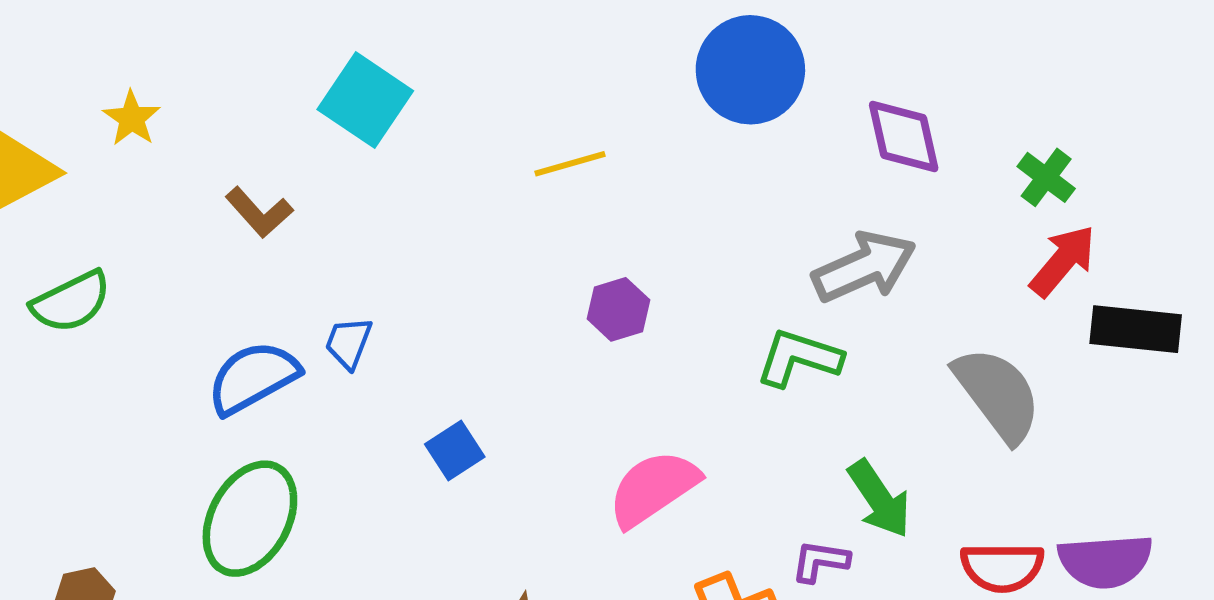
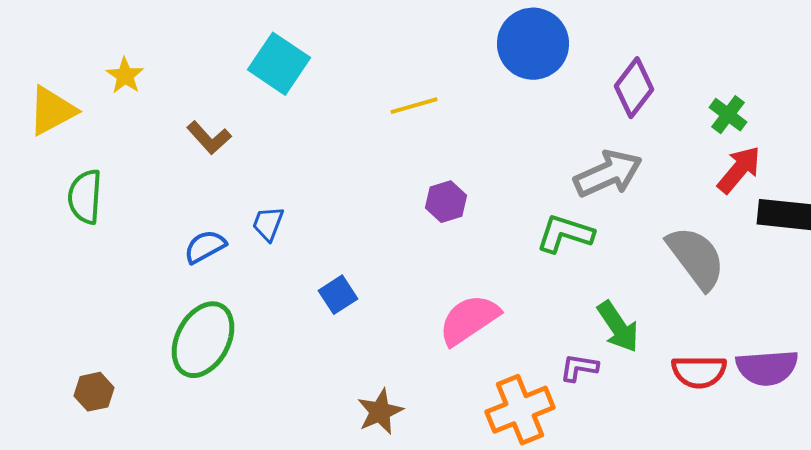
purple diamond: (904, 136) -> (634, 88), turned 50
green semicircle: (71, 302) -> (85, 197), turned 120
blue semicircle: (253, 378) -> (205, 247), size x0.7

